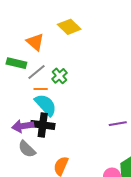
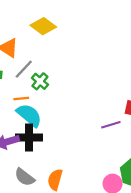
gray line: (36, 72) -> (24, 69), moved
gray semicircle: (27, 149) -> (25, 177), moved

